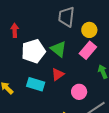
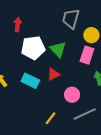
pink rectangle: (88, 50) -> (87, 55), turned -30

